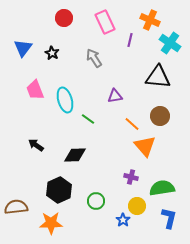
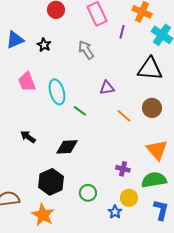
blue triangle: (23, 48) -> (15, 40), turned 30
orange triangle: (145, 146) -> (157, 150), moved
orange star: (51, 223) -> (43, 215), turned 30

